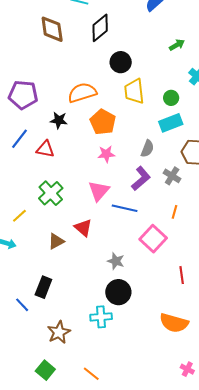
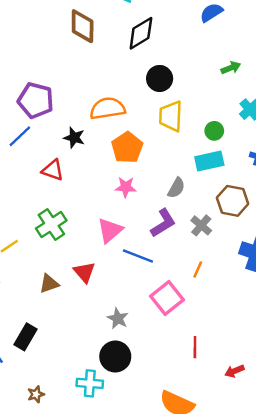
blue line: (20, 139) -> (20, 136), moved
brown star: (59, 332) -> (36, 394), size x0.6

